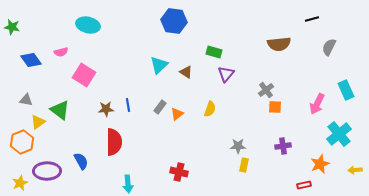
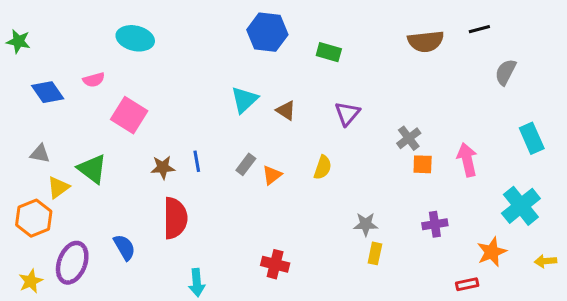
brown semicircle: (279, 44) -> (426, 41), moved
green rectangle: (214, 52) -> (329, 52), moved
pink arrow: (317, 104) -> (467, 160), moved, turned 140
purple ellipse: (47, 171) -> (72, 263), turned -68

